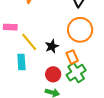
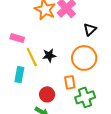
black star: (52, 46) -> (49, 55), moved
green cross: (76, 73) -> (85, 97), moved

